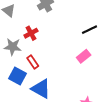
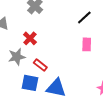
pink rectangle: (84, 56) -> (87, 44), turned -32

